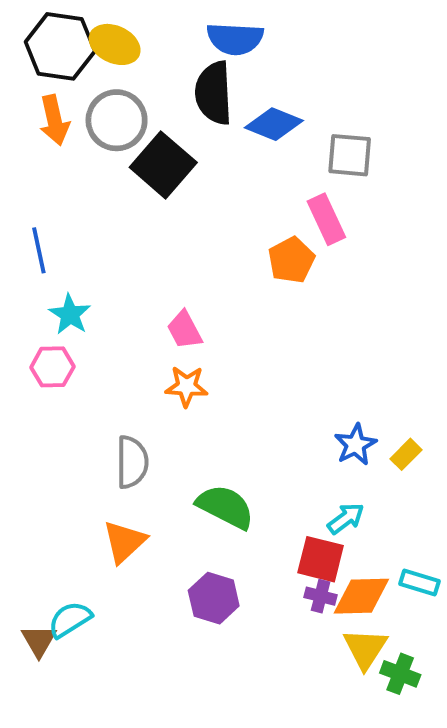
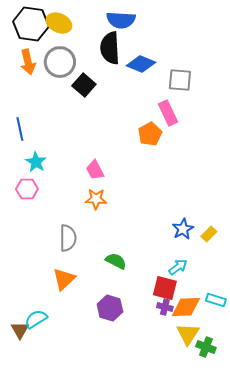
black square: (163, 165) -> (84, 85), size x0.7
green semicircle: (225, 507) -> (116, 261), size x0.7

